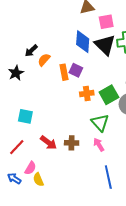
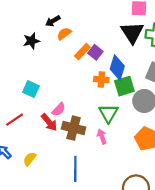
blue diamond: (83, 42) -> (117, 68), moved
orange rectangle: (64, 72) -> (82, 52), turned 42
brown cross: (72, 143) -> (74, 128), size x1.5
pink semicircle: (30, 168) -> (59, 109), moved
blue line: (108, 177) -> (75, 169), moved
yellow semicircle: (38, 180) -> (30, 159), turned 48

